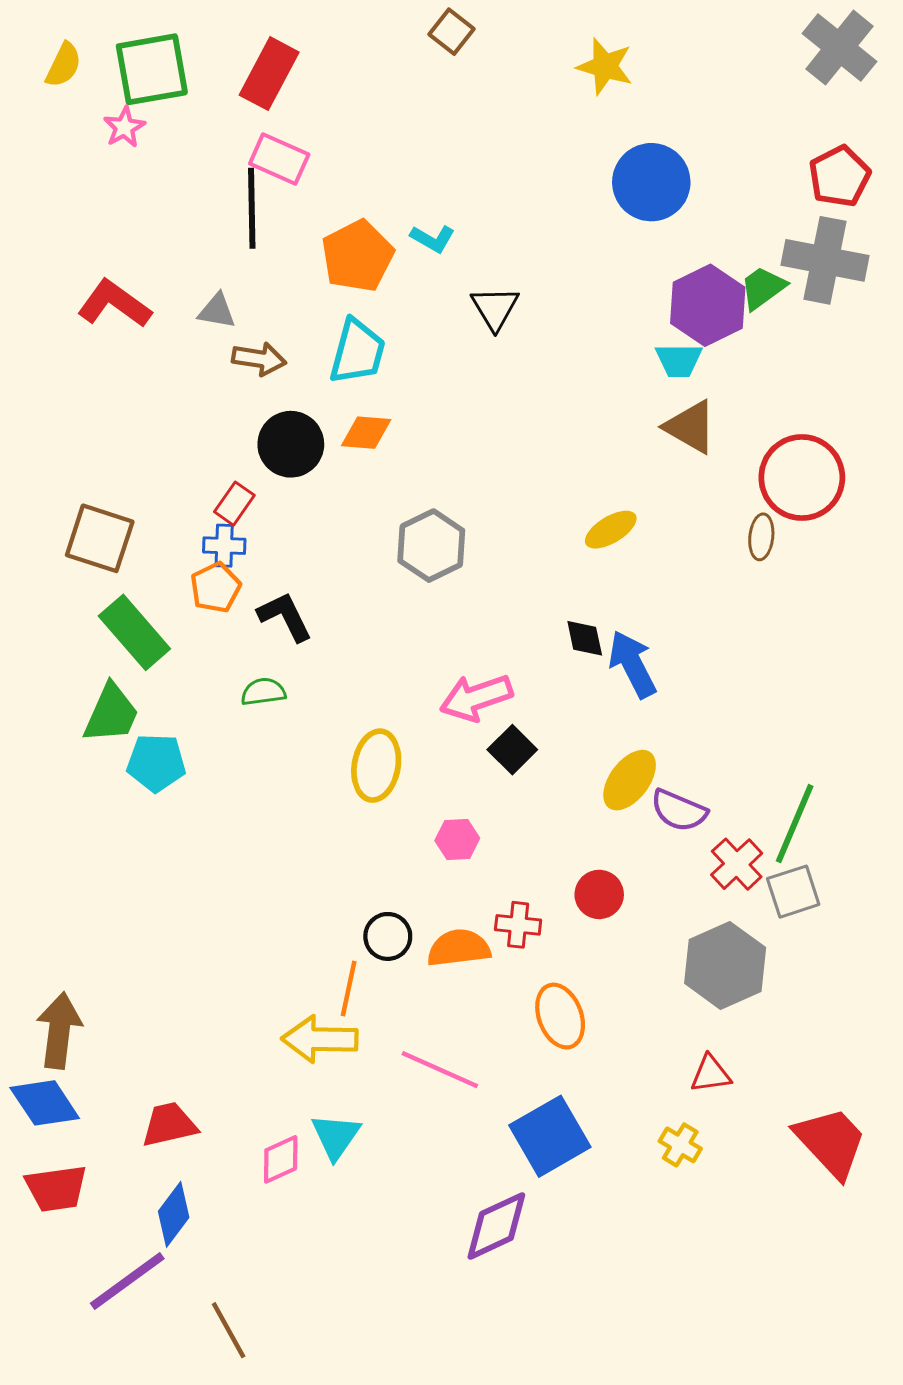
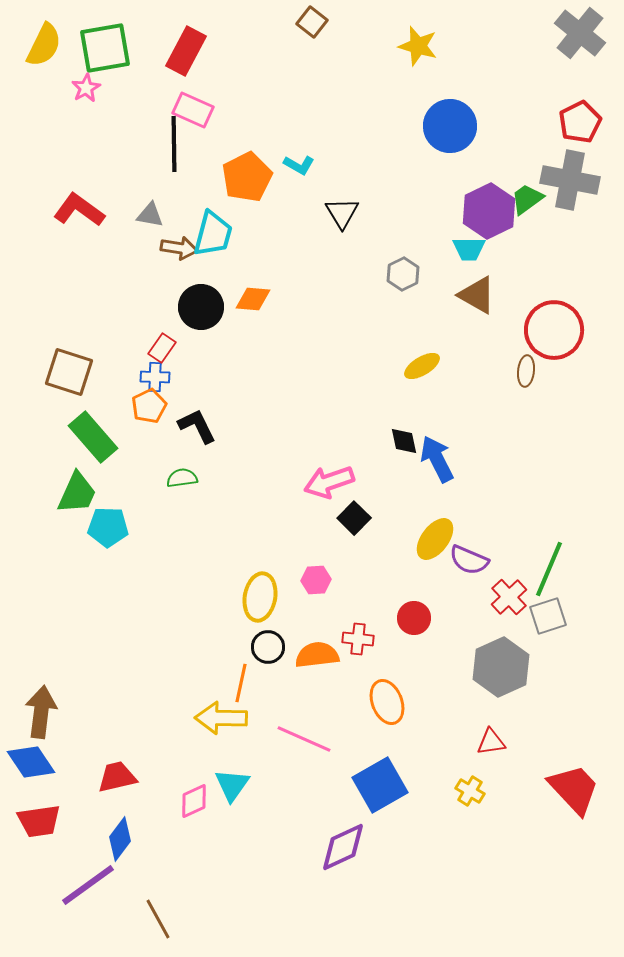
yellow semicircle: (64, 65) -> (44, 45), size x1.4
cyan trapezoid: (357, 352) -> (213, 234), moved
gray hexagon: (431, 546) -> (403, 274), moved, size x0.7
yellow ellipse: (376, 766) -> (260, 597), moved

